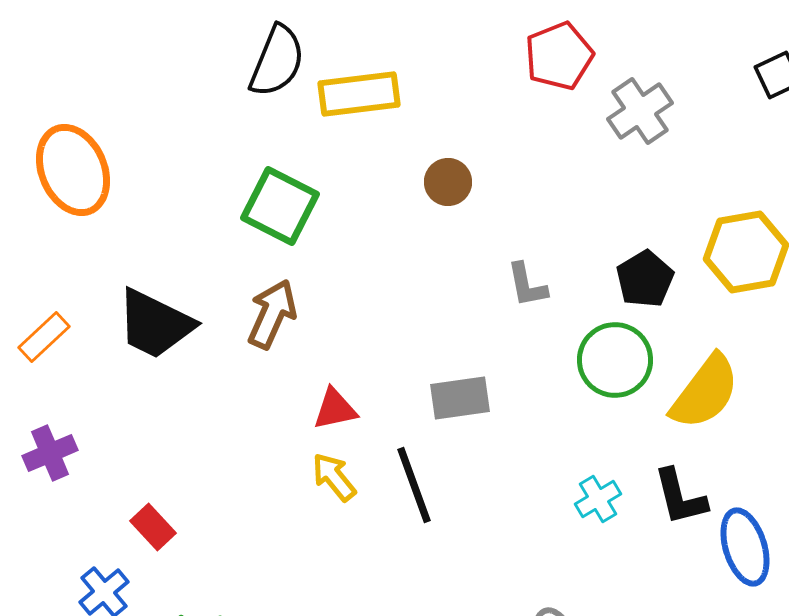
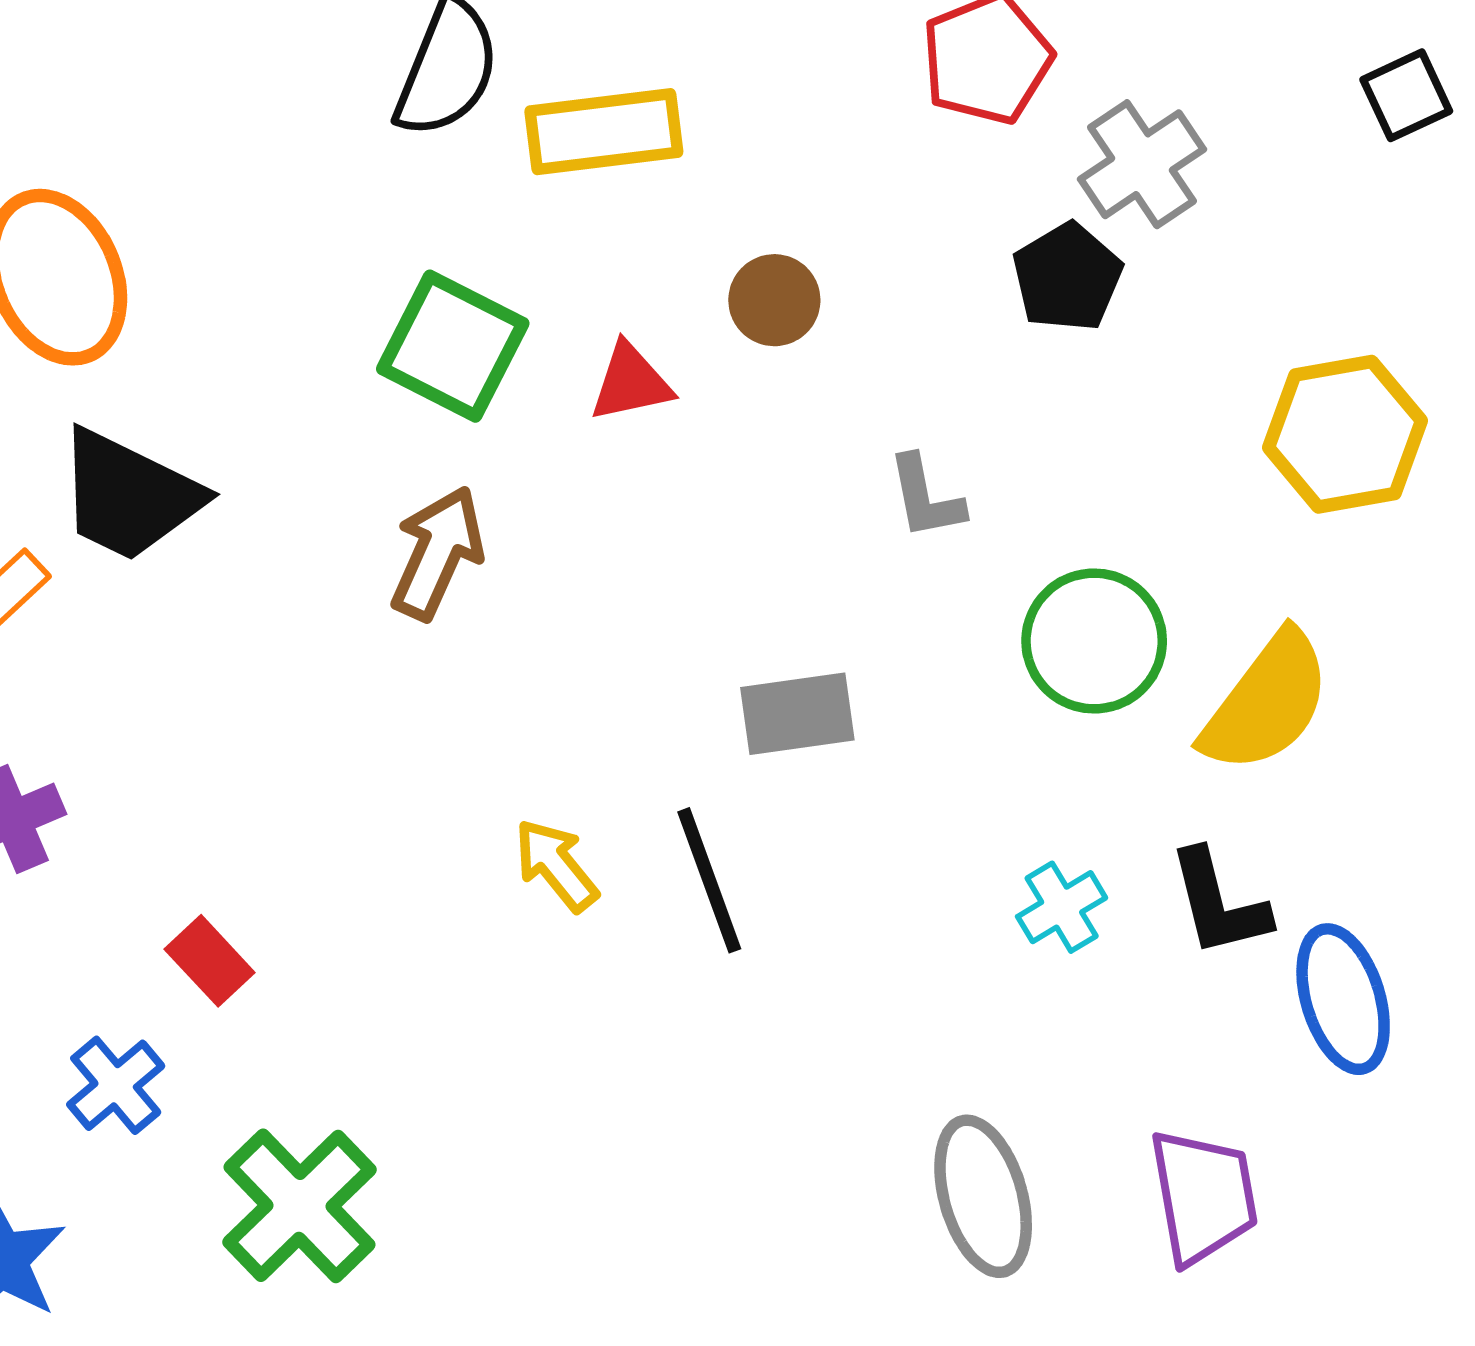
black pentagon: (645, 279) -> (1067, 277), moved
black trapezoid: (155, 324) -> (129, 495), moved
red triangle: (335, 409) -> (631, 383), moved

